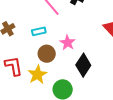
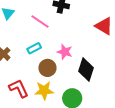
yellow star: (38, 75) -> (44, 90), turned -30

